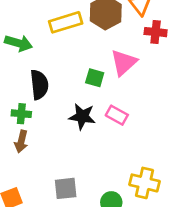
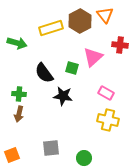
red cross: (156, 32) -> (120, 45), moved
black semicircle: (39, 85) -> (44, 73), moved, turned 150
pink rectangle: (117, 115) -> (106, 93), moved
yellow cross: (144, 183) -> (108, 120), moved

